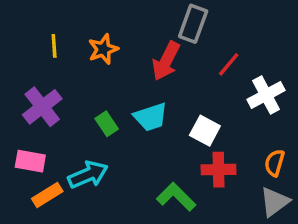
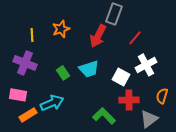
yellow line: (54, 46) -> (32, 35), moved
white cross: (266, 95) -> (146, 65), moved
purple cross: (42, 107) -> (25, 63), turned -30
gray triangle: (274, 202) -> (149, 119), moved

